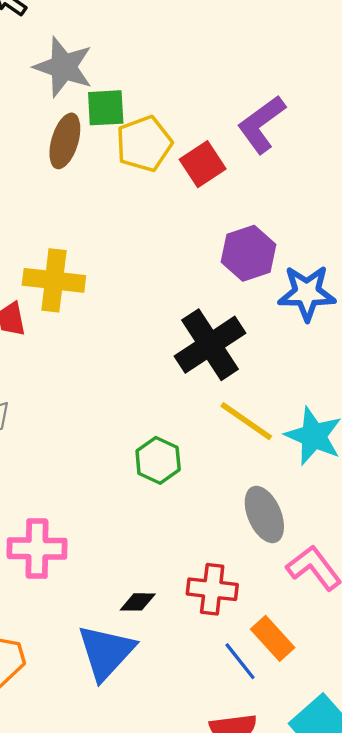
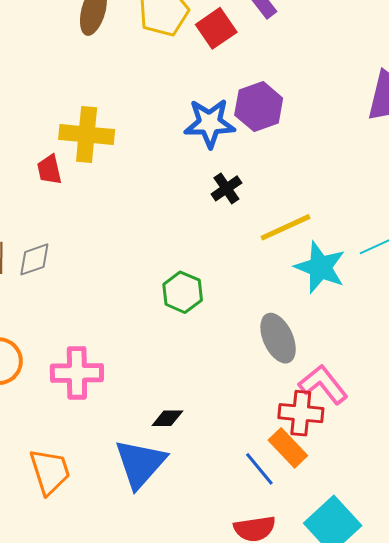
blue star: (307, 293) -> (210, 123), moved
black cross: (210, 345) -> (226, 188), size x0.5
yellow line: (246, 421) -> (285, 227), moved, turned -58
red cross: (212, 589) -> (301, 413), moved

